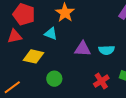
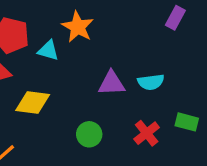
cyan triangle: (51, 34) -> (48, 50), moved
green circle: (54, 79) -> (89, 134), moved

